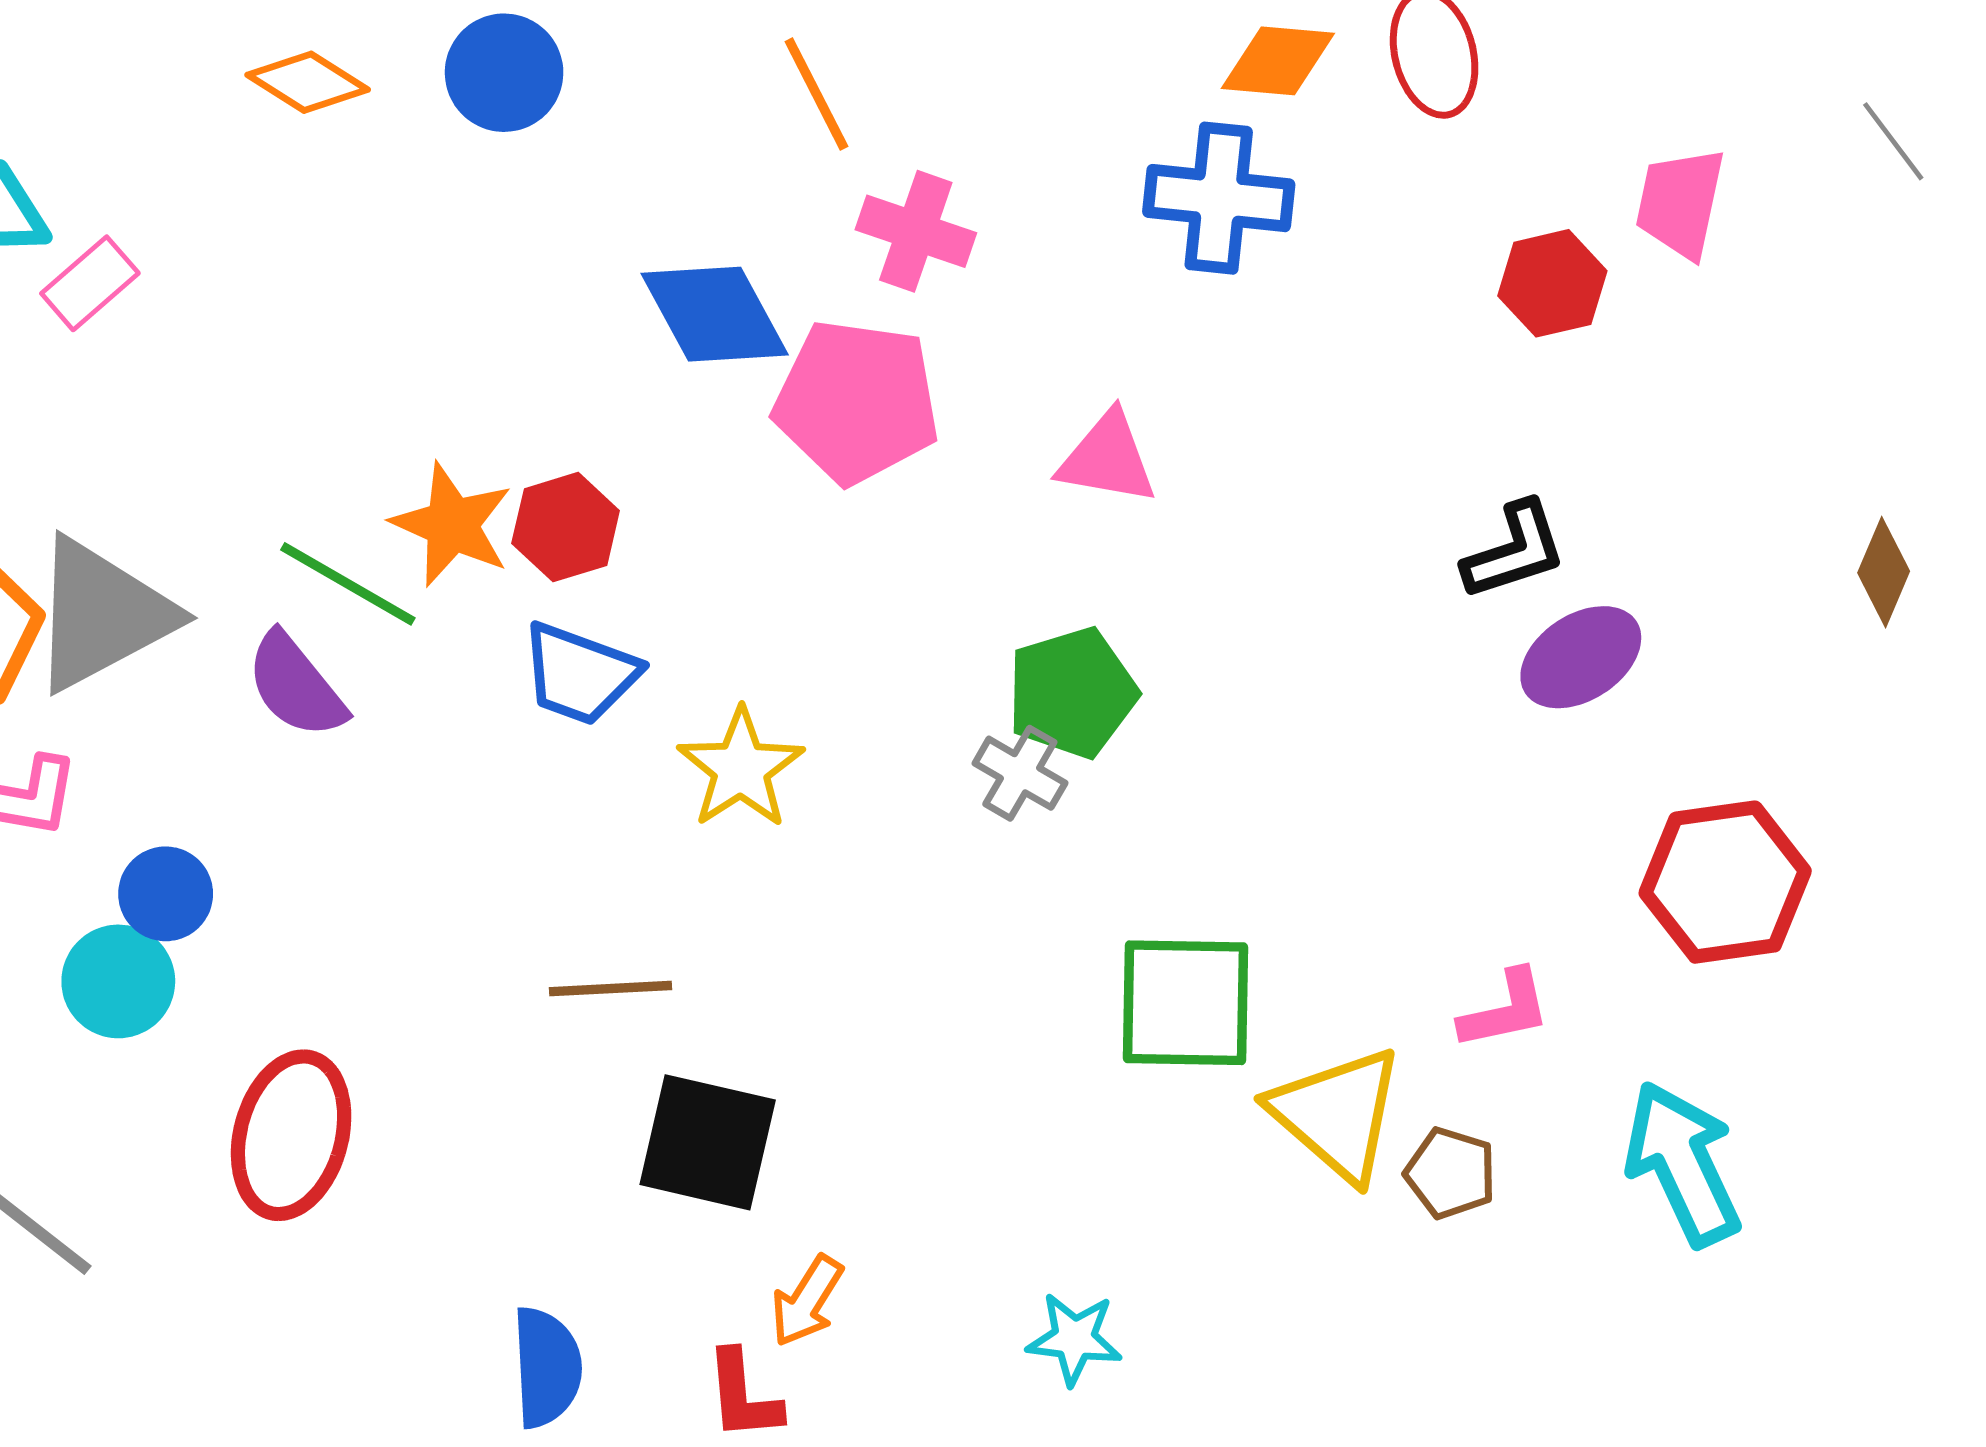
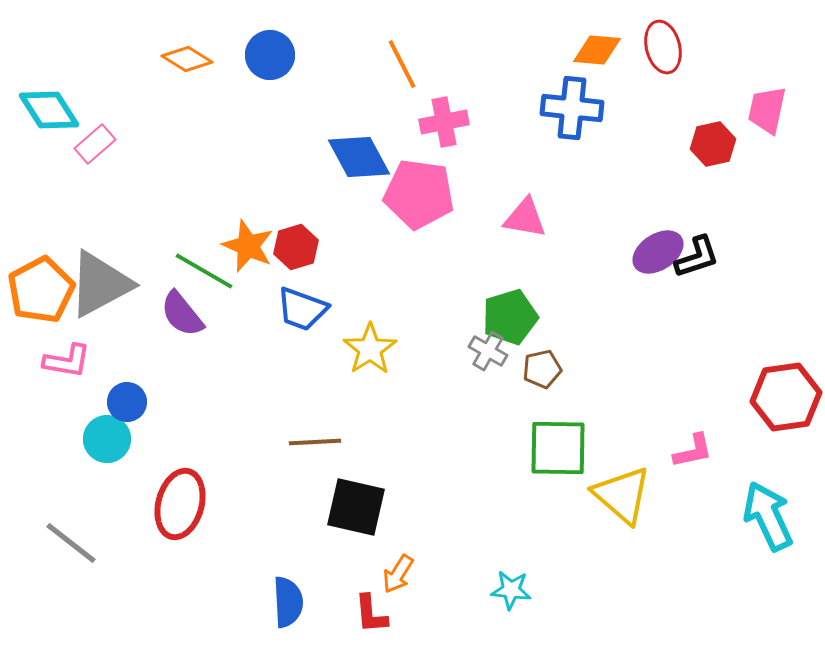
pink cross: (916, 231) -> (444, 122), turned -30
purple ellipse: (1581, 657) -> (658, 252), moved
brown pentagon: (1451, 1173) -> (542, 369), moved, turned -30

